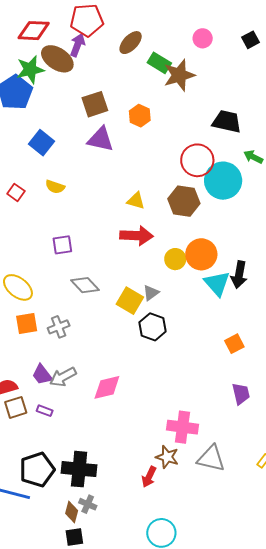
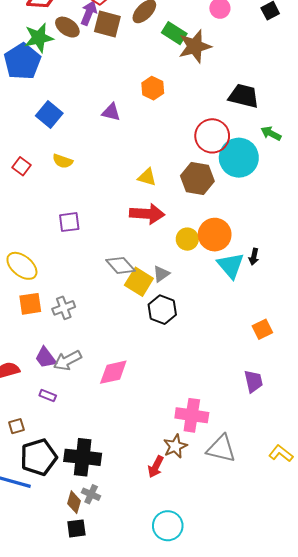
brown ellipse: (57, 59) -> (67, 27), size x0.7
brown square: (95, 104) -> (107, 24), moved, turned 32
purple triangle: (101, 139) -> (111, 112), size x0.7
black arrow: (239, 275) -> (254, 257), size x0.6
gray diamond: (85, 285) -> (120, 265), moved
orange square: (234, 344) -> (262, 329), moved
brown square: (16, 407) -> (16, 426), moved, size x0.7
brown star: (167, 457) -> (175, 446), turned 30

